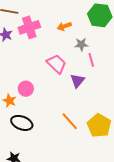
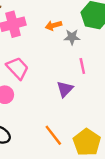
gray star: (81, 44) -> (72, 37), moved
pink trapezoid: (56, 64) -> (18, 68), moved

